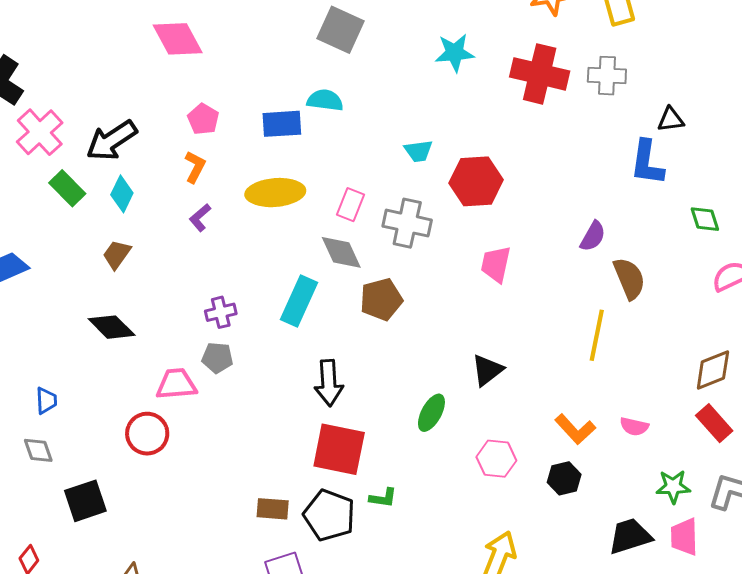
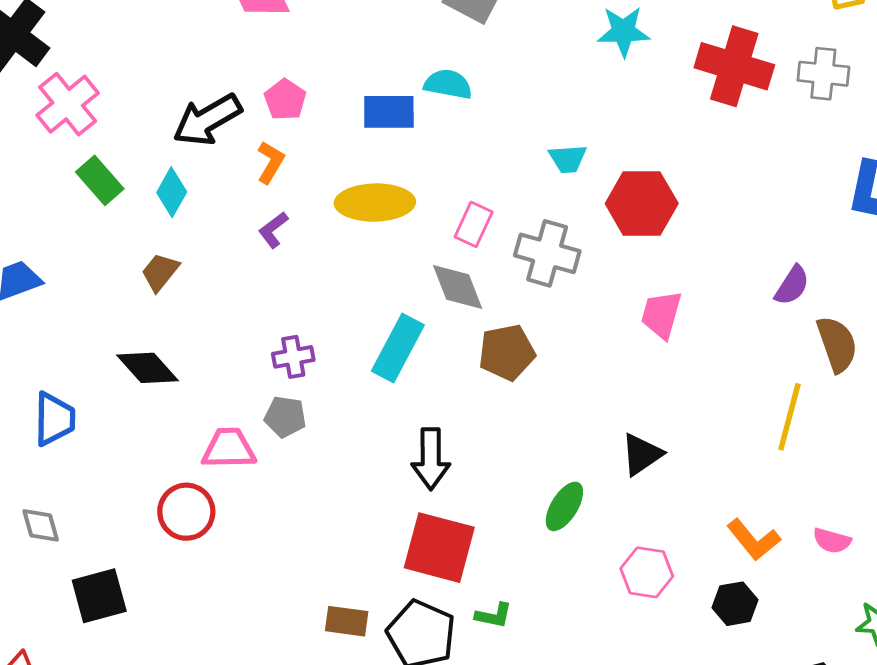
black arrow: (112, 141) -> (207, 120), moved
blue trapezoid: (46, 401) -> (54, 419), moved, size x1.5

